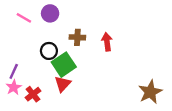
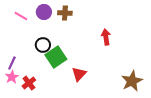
brown cross: (77, 37) -> (65, 13), moved
red arrow: (107, 42) -> (106, 37), moved
red triangle: (63, 84) -> (79, 74), moved

